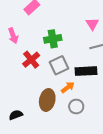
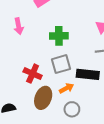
red cross: (31, 60) -> (33, 74), moved, turned -36

